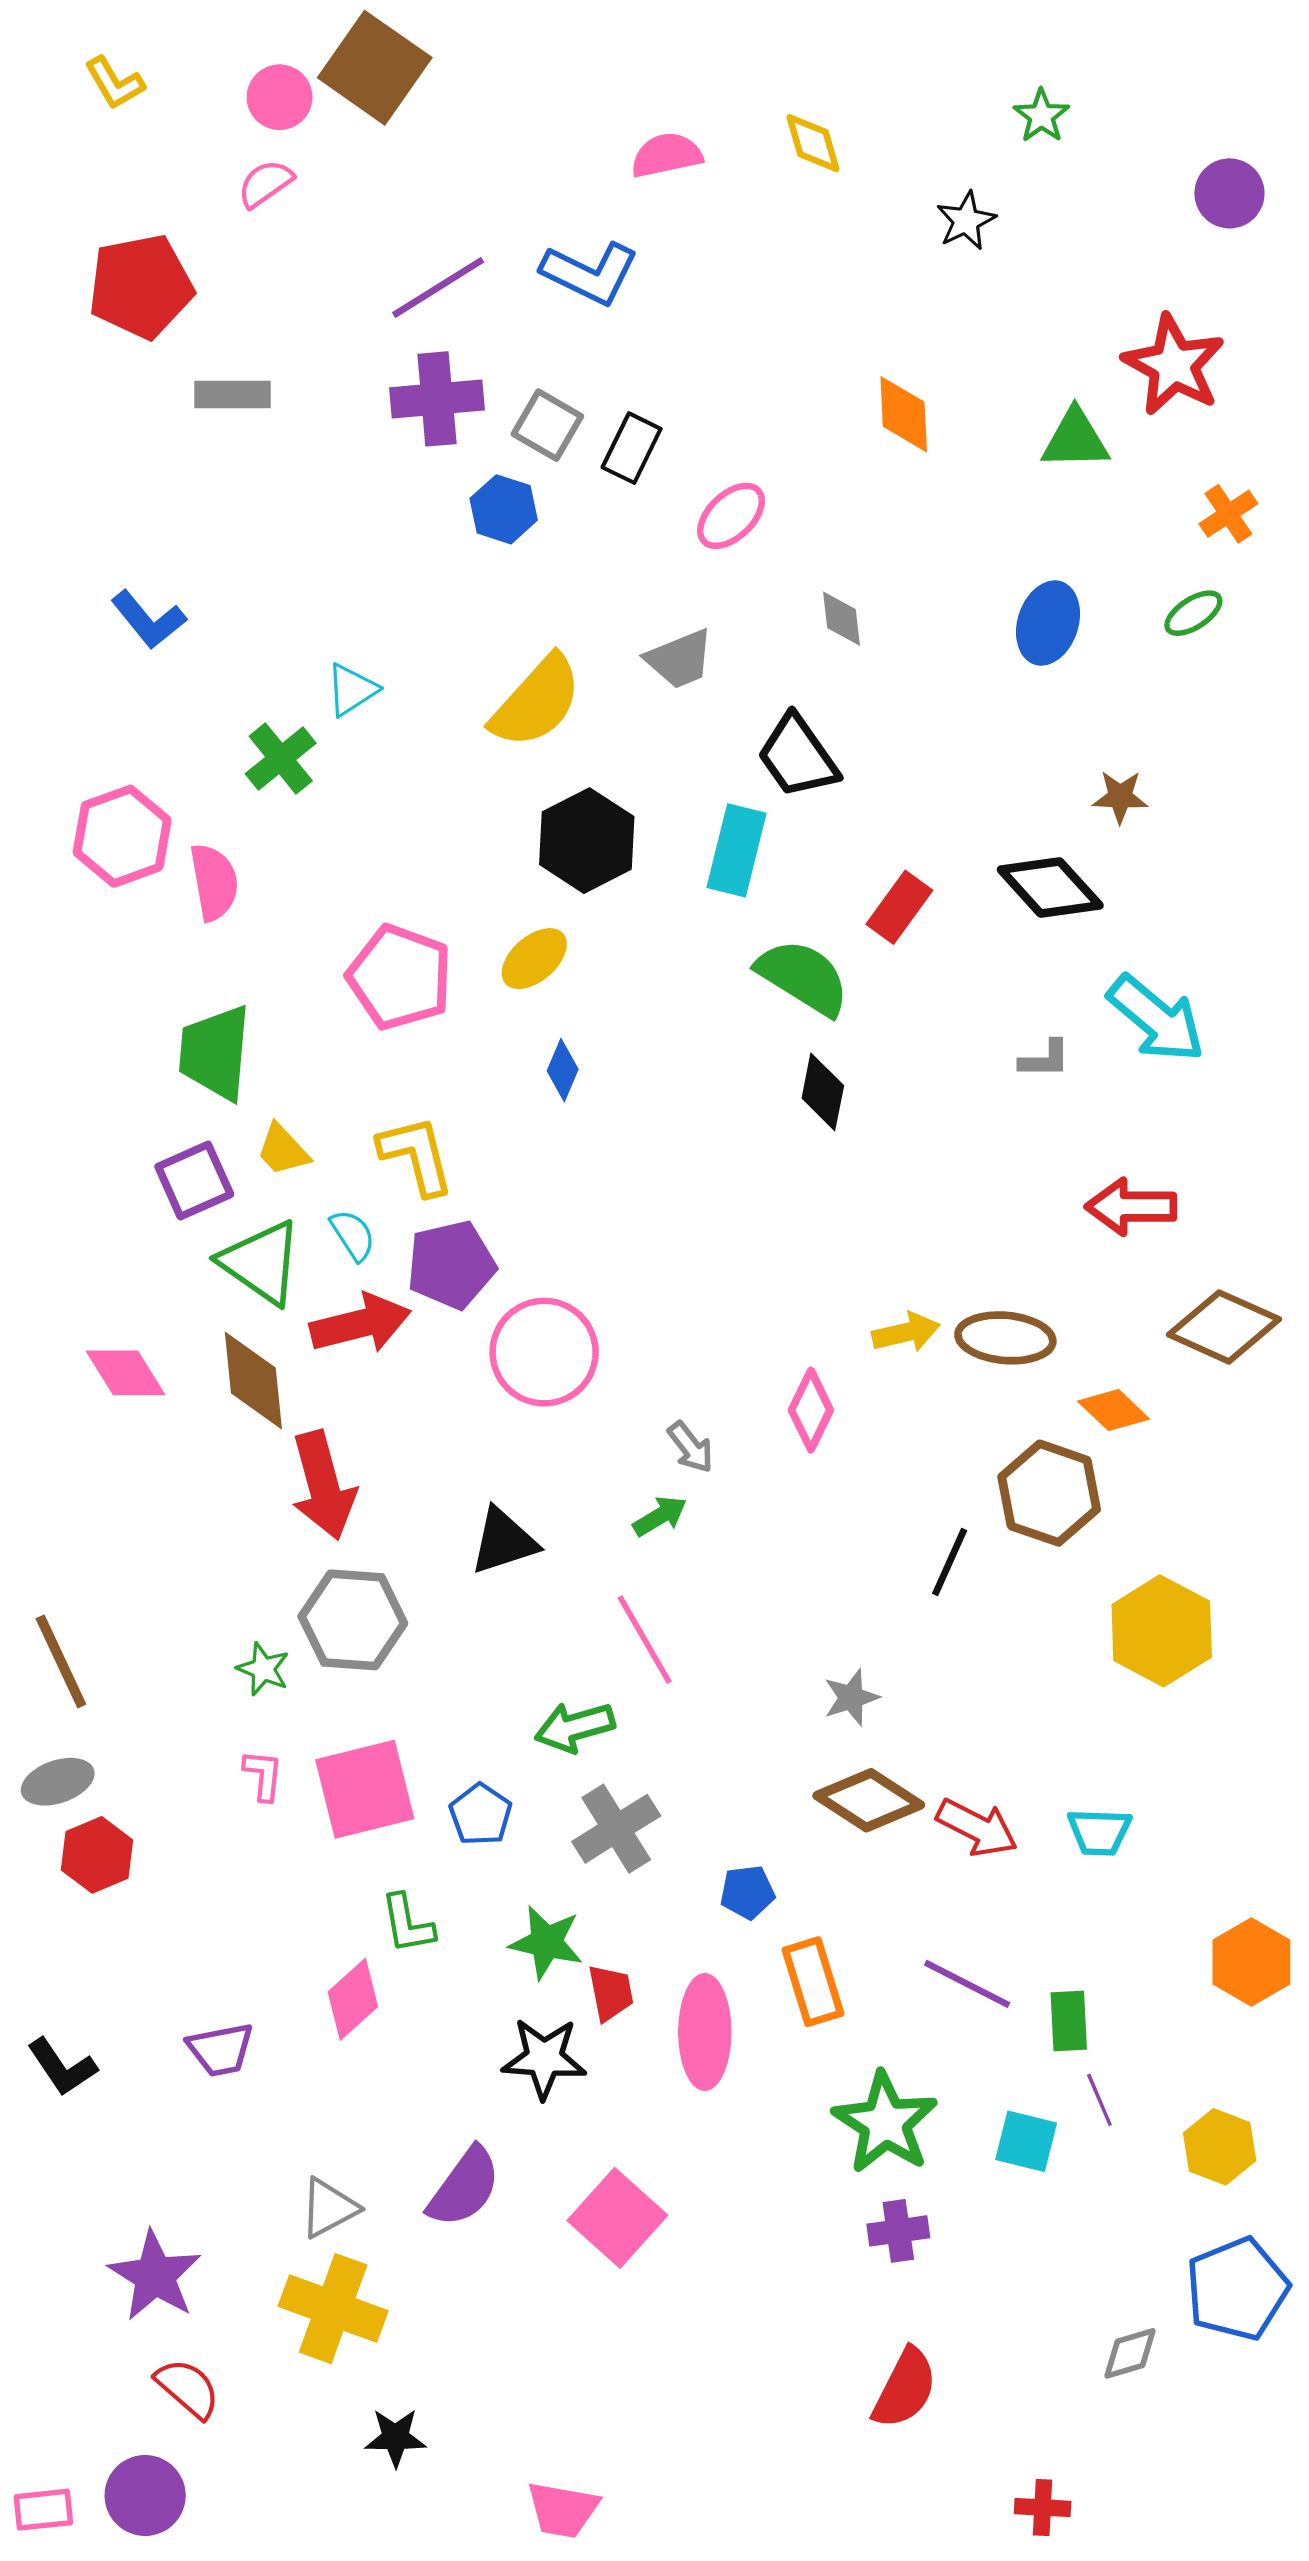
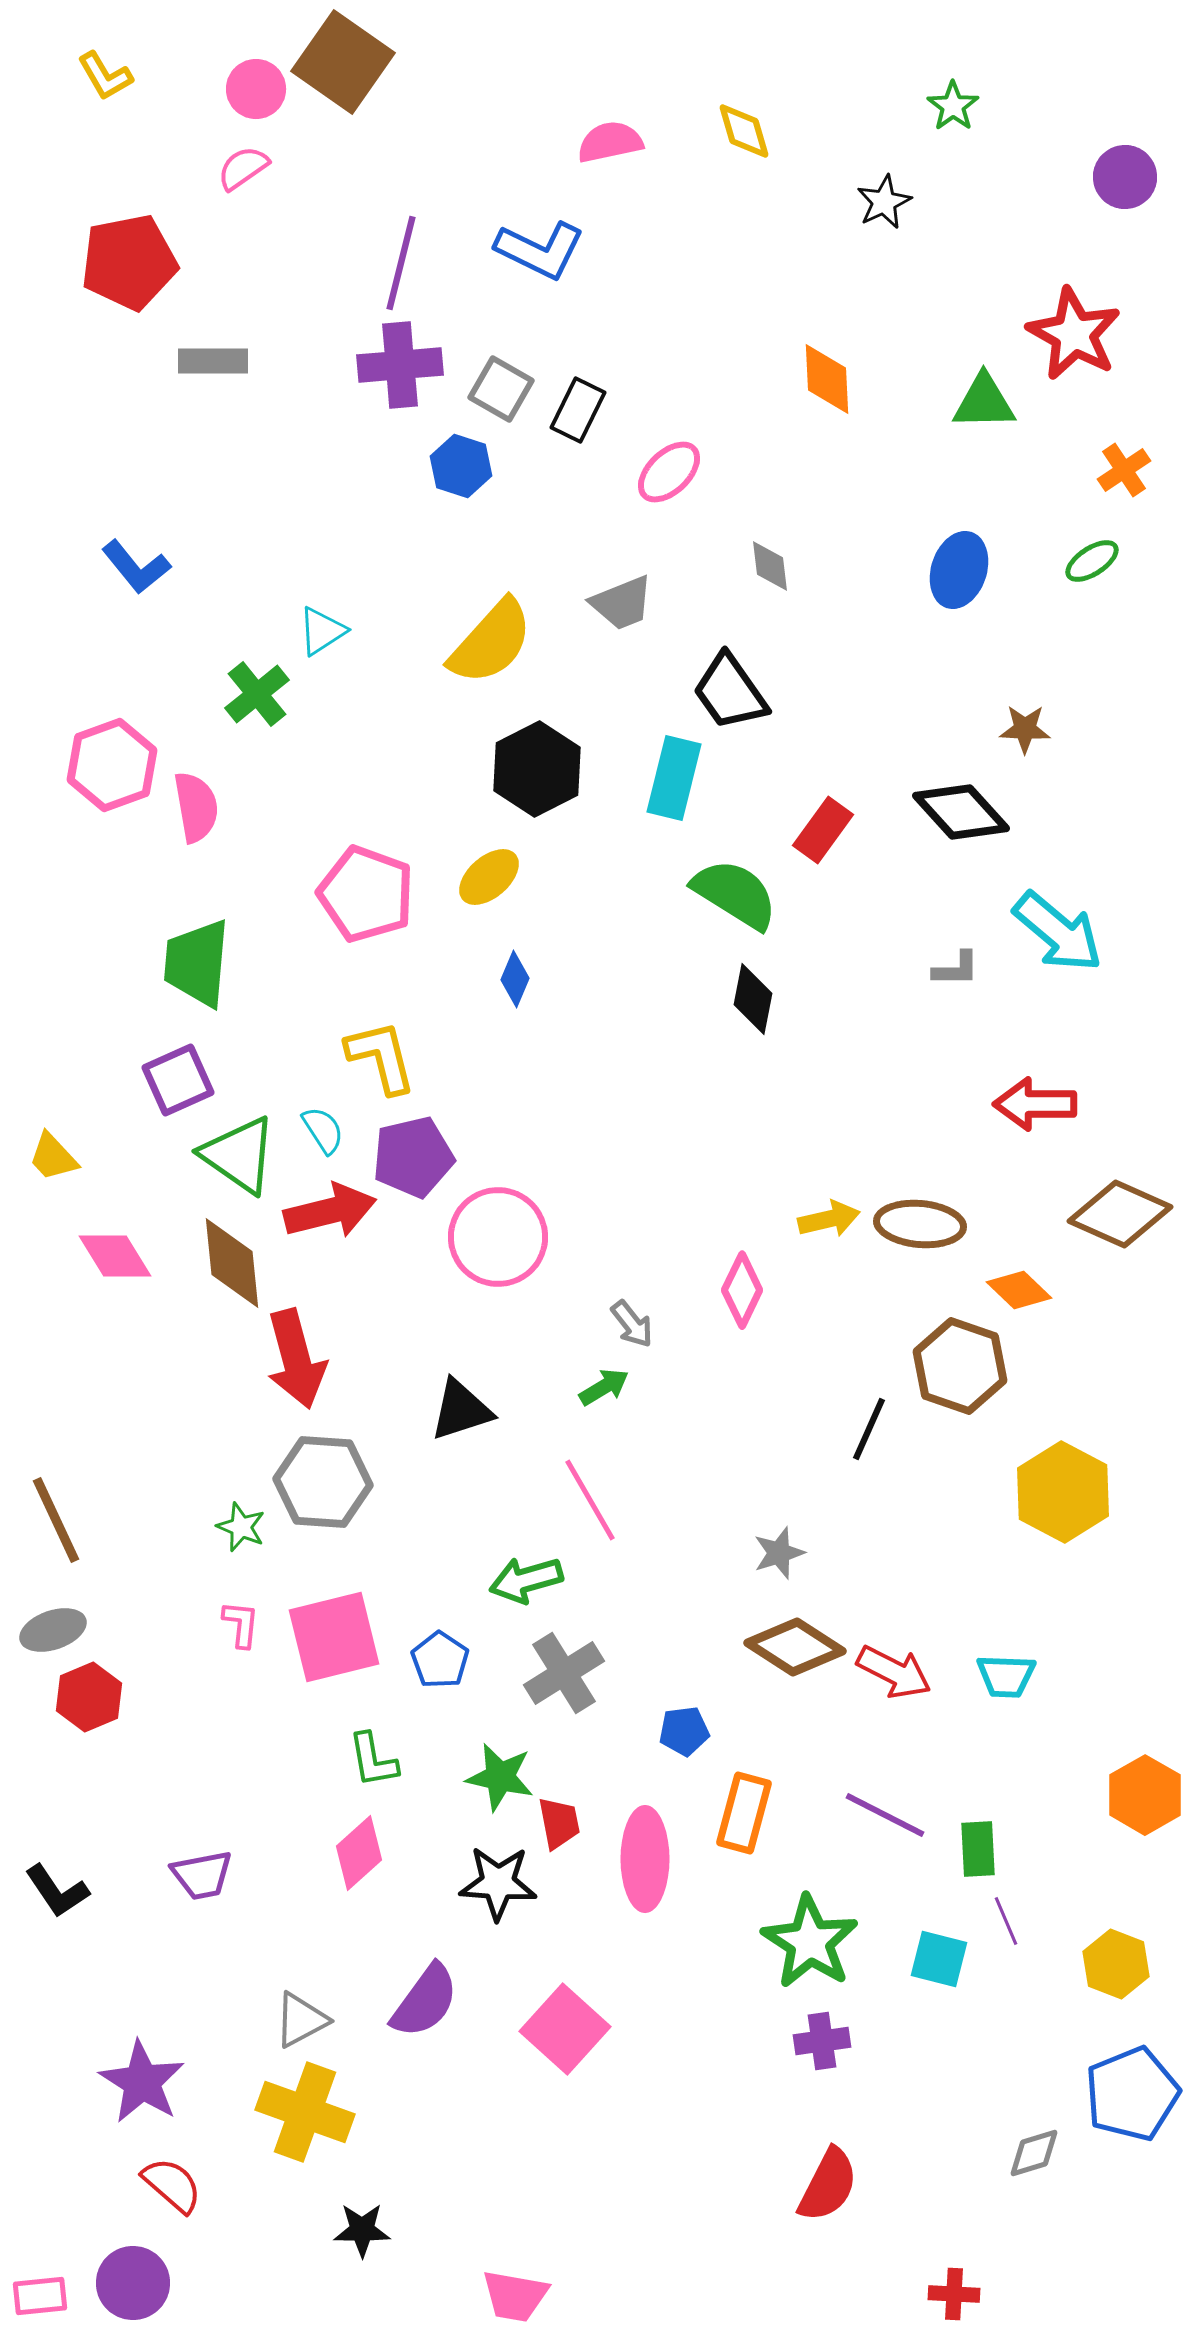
purple line: (438, 287) -> (401, 263), turned -44
yellow trapezoid: (283, 1150) -> (53, 1157), moved
orange rectangle: (813, 1982) -> (744, 1813), turned 32
pink diamond: (353, 1999) -> (359, 1853), moved

